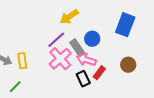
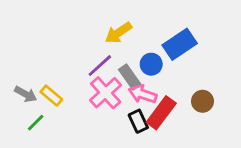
blue rectangle: (125, 25) -> (180, 44), moved, turned 35
yellow rectangle: (22, 61) -> (51, 96), turned -42
red rectangle: (99, 73) -> (161, 113), size x1.6
green line: (15, 87) -> (36, 123), moved

